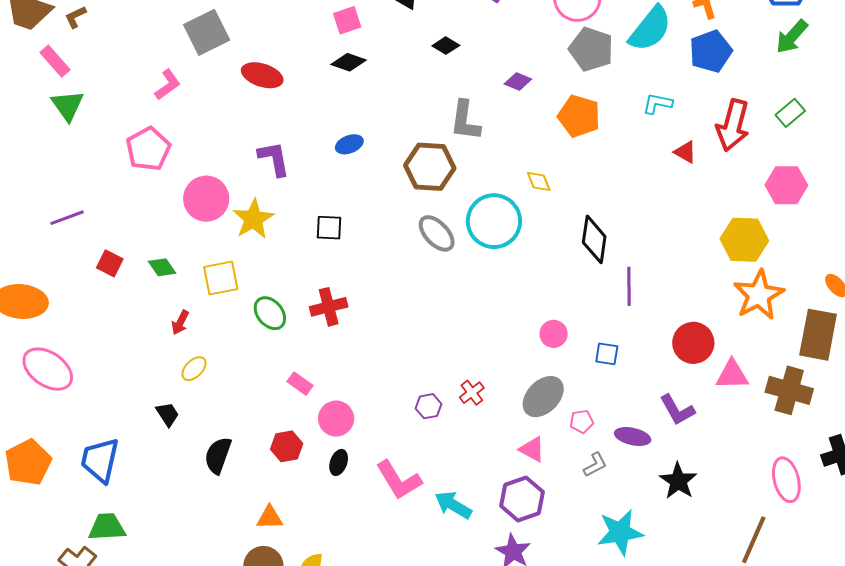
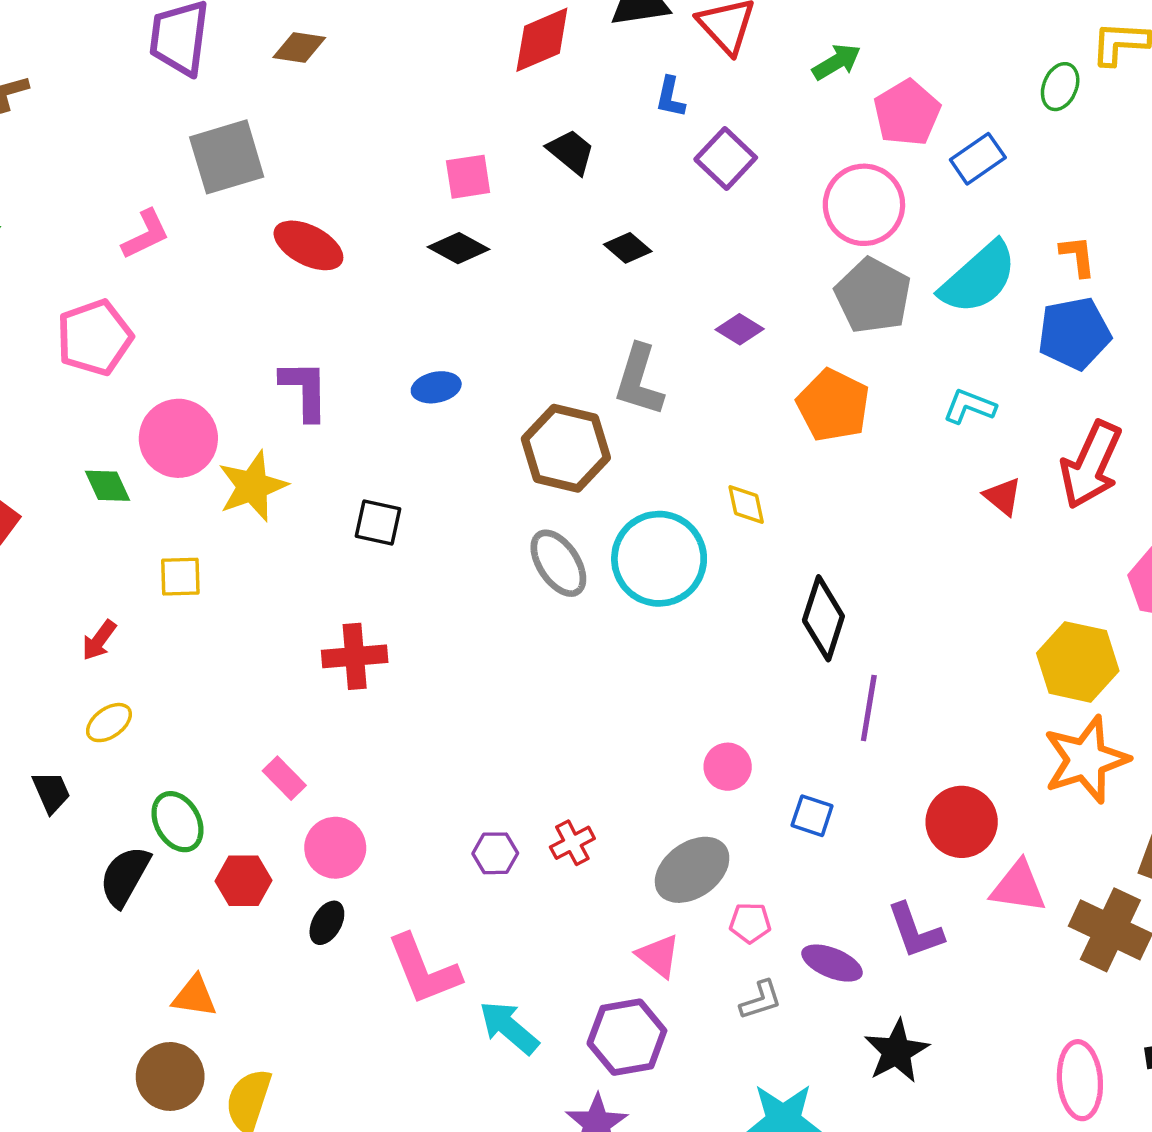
green diamond: (162, 267) -> (107, 486), moved
yellow square: (221, 278) -> (180, 577), size x0.7
green ellipse: (270, 313) -> (177, 822), moved

